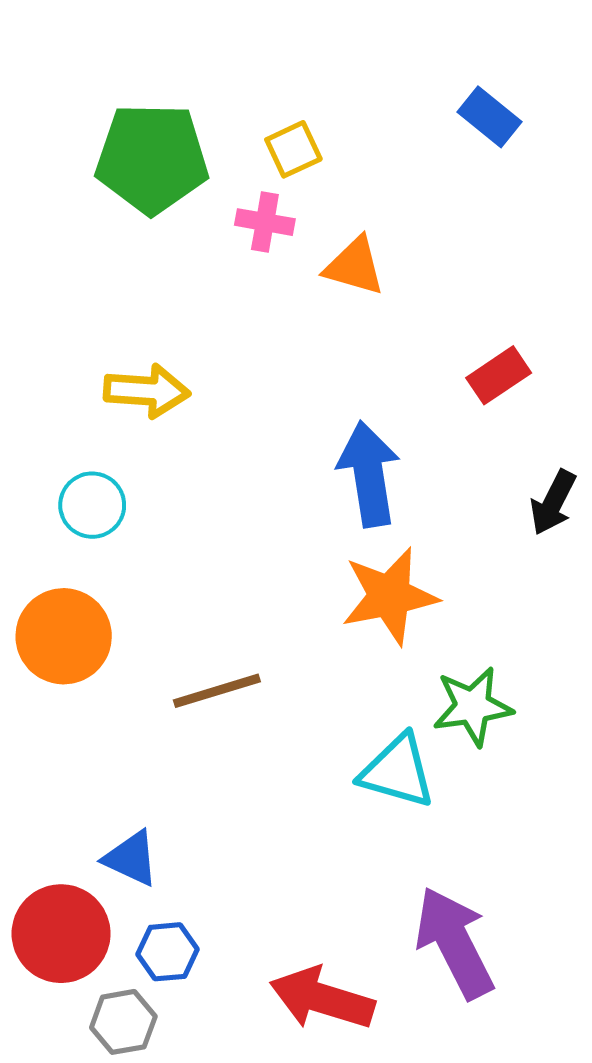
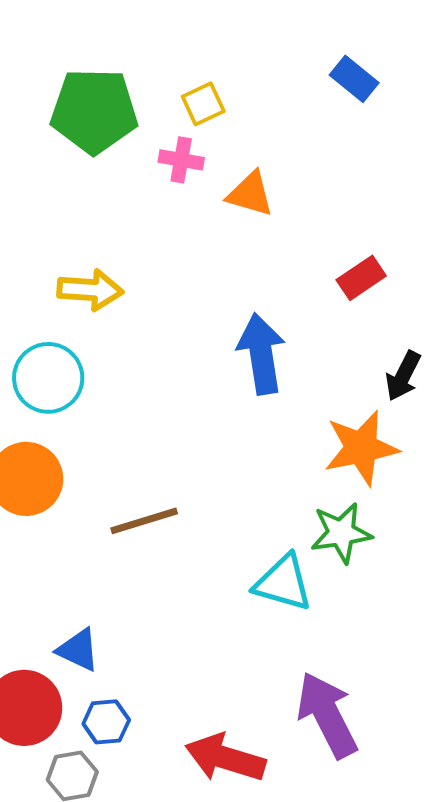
cyan circle: (92, 505) -> (48, 378), size x1.4
orange star: (390, 596) -> (361, 448), moved

